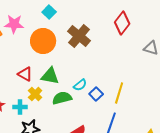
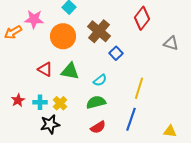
yellow cross: (35, 94) -> (60, 103), moved
blue square: (96, 94) -> (116, 53), moved
green semicircle: (62, 98) -> (96, 102), moved

